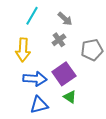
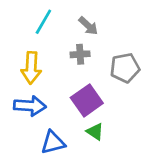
gray cross: (59, 40) -> (80, 54), turned 32
blue arrow: (35, 79) -> (30, 106), moved

